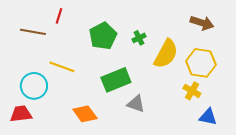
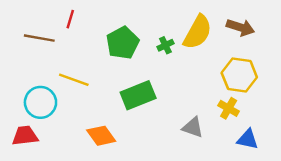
yellow semicircle: (166, 54) -> (198, 32), moved
gray triangle: (136, 104) -> (193, 127), moved

